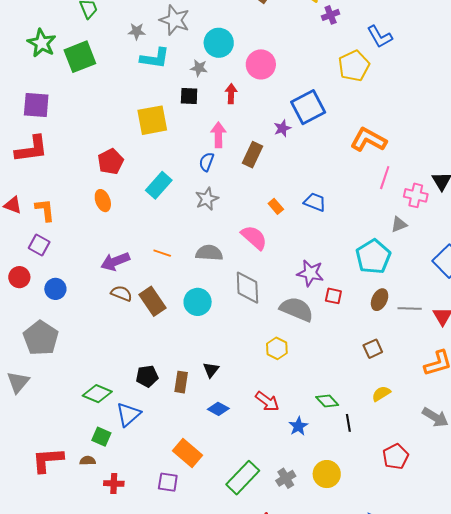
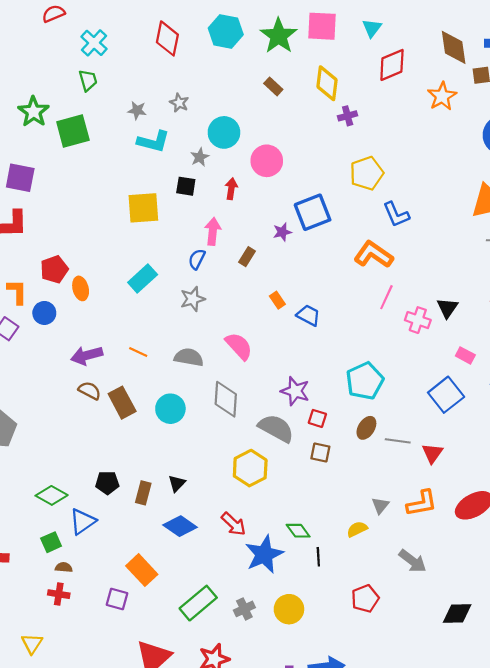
gray star: (175, 20) -> (179, 103), size x0.6
blue L-shape: (380, 37) -> (396, 214), moved
gray star: (199, 68) -> (200, 157), turned 30
brown rectangle: (252, 155) -> (247, 257), size x0.7
red pentagon: (111, 162) -> (54, 269), moved
orange rectangle: (276, 206) -> (277, 300), moved
gray triangle: (399, 224) -> (380, 505), moved, turned -36
blue circle: (55, 289) -> (44, 313), moved
yellow hexagon: (277, 348) -> (250, 468), size x1.5
brown square: (373, 349) -> (320, 452), moved, turned 30
blue diamond: (218, 409) -> (180, 526), size x1.4
blue star: (298, 426) -> (264, 554), size x1.8
green square: (101, 437) -> (51, 542), turned 36
brown semicircle: (88, 461) -> (64, 567), moved

